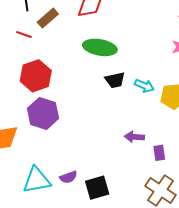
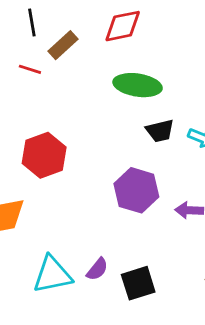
red hexagon: (36, 76) -> (44, 155), moved
purple hexagon: (43, 113) -> (136, 190), moved
purple semicircle: (68, 177) -> (97, 269), turned -30

